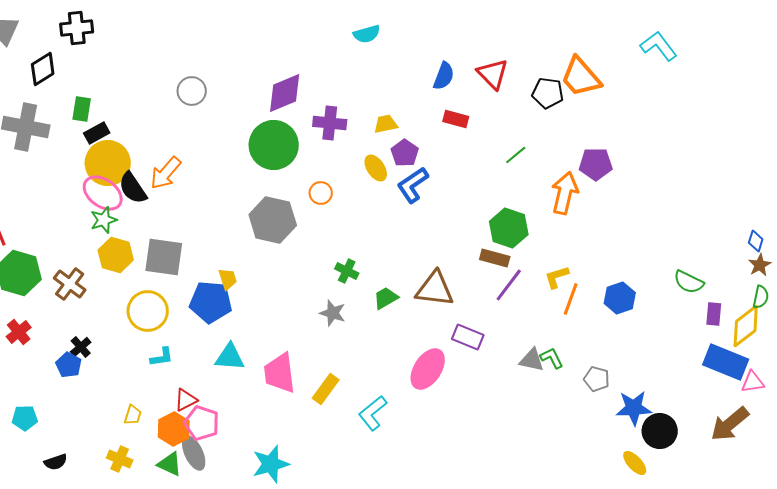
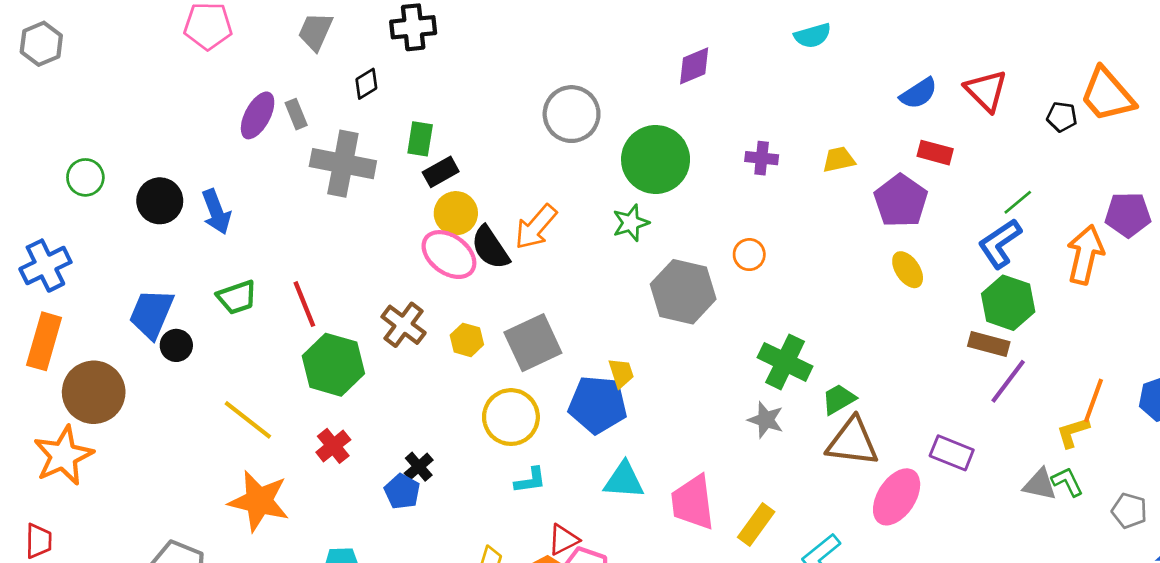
black diamond: (43, 69) -> (366, 84), size x0.7
blue semicircle: (444, 76) -> (919, 93), turned 36
gray circle: (192, 91) -> (572, 114), size x1.4
purple diamond: (285, 93) -> (694, 66), moved, size x0.7
black pentagon: (548, 93) -> (1062, 117), size x0.7
purple cross: (330, 123) -> (762, 158), size x0.7
green circle: (274, 145) -> (656, 159), moved
purple pentagon: (405, 153) -> (901, 201), moved, size x1.4
yellow circle: (108, 163) -> (456, 213), size x0.7
yellow ellipse: (376, 168) -> (908, 270), moved
blue L-shape: (413, 185) -> (1000, 244), moved
green star: (104, 220) -> (631, 223), moved
yellow hexagon: (116, 255) -> (467, 340), size x0.7
gray square: (164, 257) -> (533, 343), turned -33
green cross: (347, 271) -> (785, 362), size x1.6
yellow L-shape: (557, 277) -> (1073, 432), moved
brown cross: (70, 284) -> (404, 325), moved
brown triangle: (435, 289) -> (852, 442), moved

